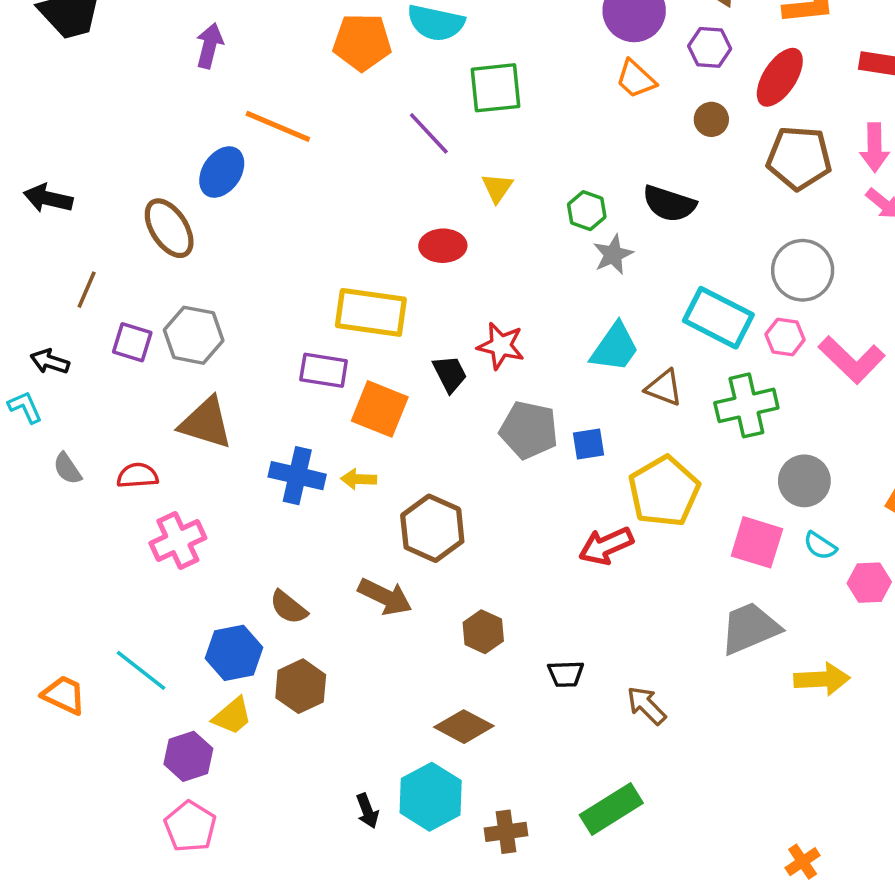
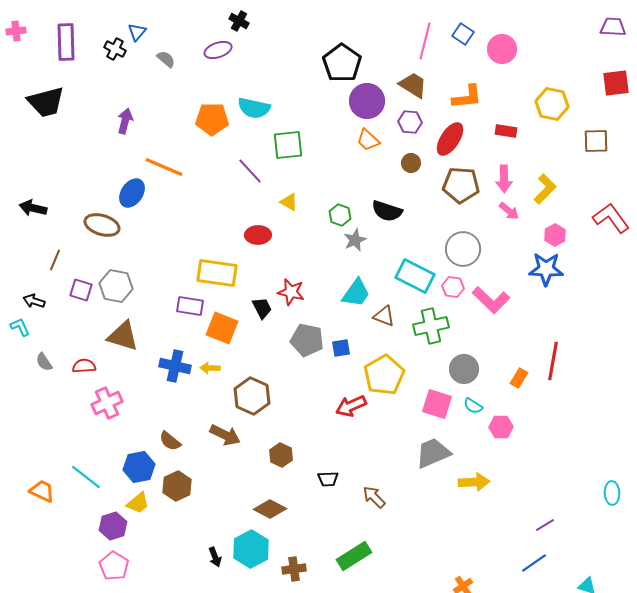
yellow triangle: (497, 188) -> (289, 202), turned -36
brown ellipse: (169, 228) -> (102, 225), turned -40

